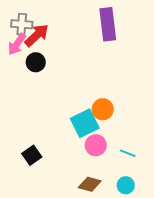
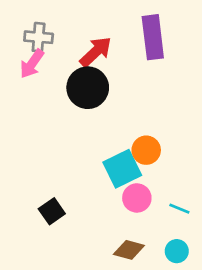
red arrow: (37, 35) -> (96, 52), moved
black circle: (36, 62) -> (88, 88), moved, size x1.6

